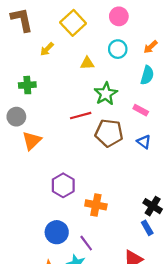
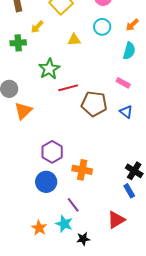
green cross: (27, 85) -> (18, 43), moved
green star: (106, 94) -> (49, 69), moved
blue circle: (57, 232) -> (46, 182), moved

